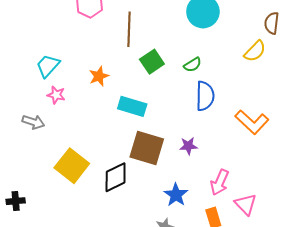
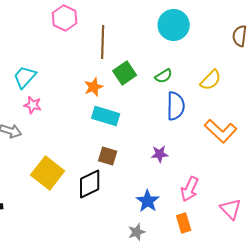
yellow semicircle: (255, 51) -> (211, 80), moved
orange star: (99, 76) -> (94, 87), moved
brown square: (147, 148) -> (108, 156), moved, size x0.6
pink triangle: (246, 204) -> (231, 209), moved

